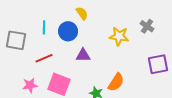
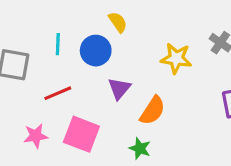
purple triangle: (83, 55) -> (119, 88), turned -49
orange semicircle: (116, 82) -> (153, 111), moved

